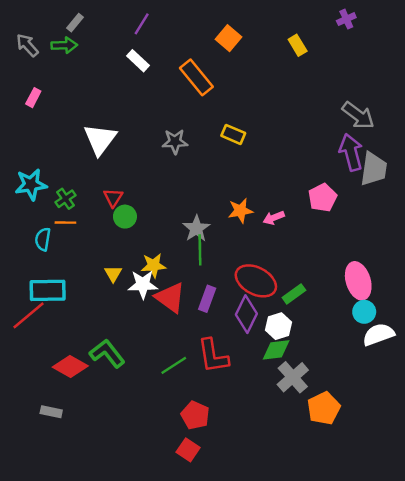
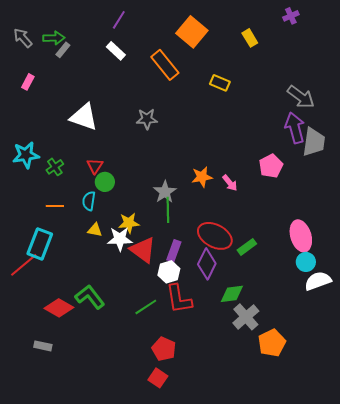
gray rectangle: (75, 23) -> (63, 50), moved
orange square: (229, 38) -> (192, 32), size x1.4
yellow rectangle: (233, 134) -> (220, 83), moved
white triangle: (100, 139) -> (84, 117), turned -48
pink arrow: (274, 218) -> (230, 183), turned -108
orange line: (65, 223) -> (55, 206), moved
cyan semicircle: (43, 239) -> (89, 201), moved
yellow triangle: (113, 274) -> (95, 230), turned -49
cyan rectangle: (48, 290) -> (40, 244), turned -68
white hexagon: (278, 326) -> (169, 272), moved

